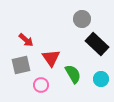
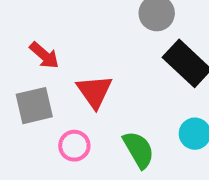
green semicircle: (73, 74) -> (139, 150), moved

